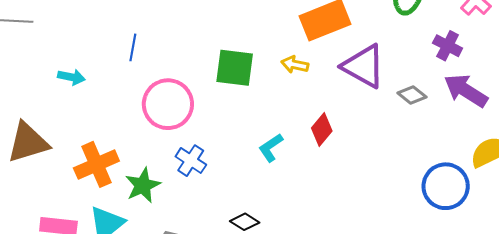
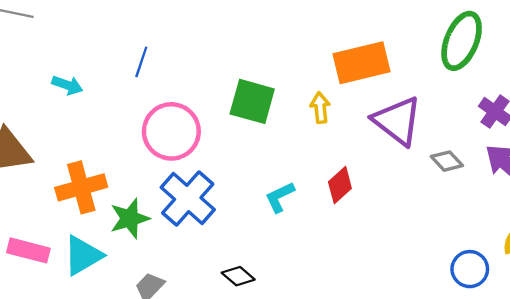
yellow arrow: (295, 65) -> (320, 108), turned 64
blue cross: (191, 161) -> (188, 199), size x1.6
blue circle: (446, 186) -> (470, 269), size x0.7

